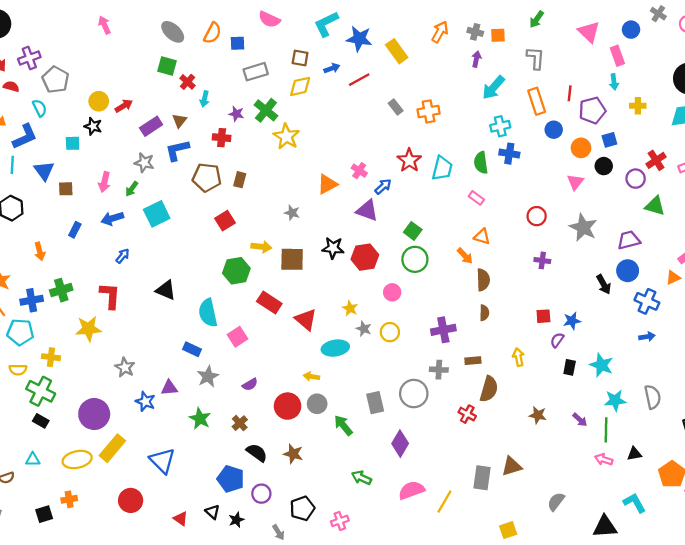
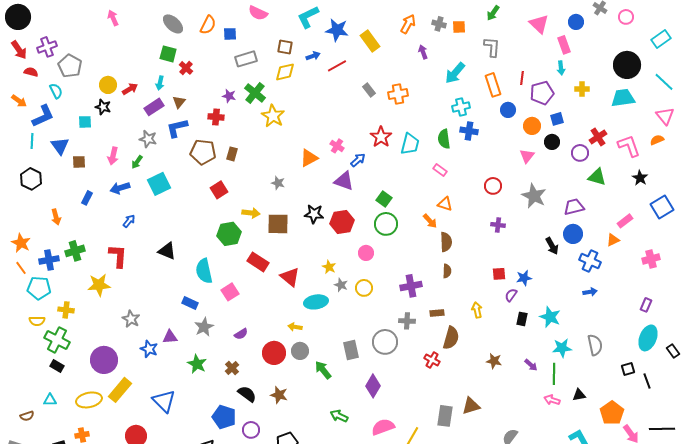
purple arrow: (476, 59) -> (423, 52), moved, turned -32
cyan arrow: (204, 99) -> (160, 83), moved

